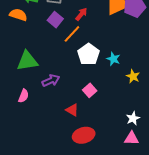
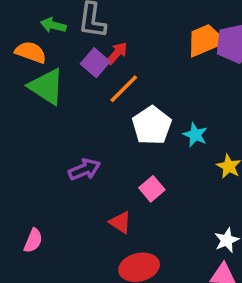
red arrow: (81, 14) -> (117, 53), moved
green triangle: (27, 61) -> (46, 86), moved, turned 40
pink semicircle: (23, 96) -> (33, 241), moved

